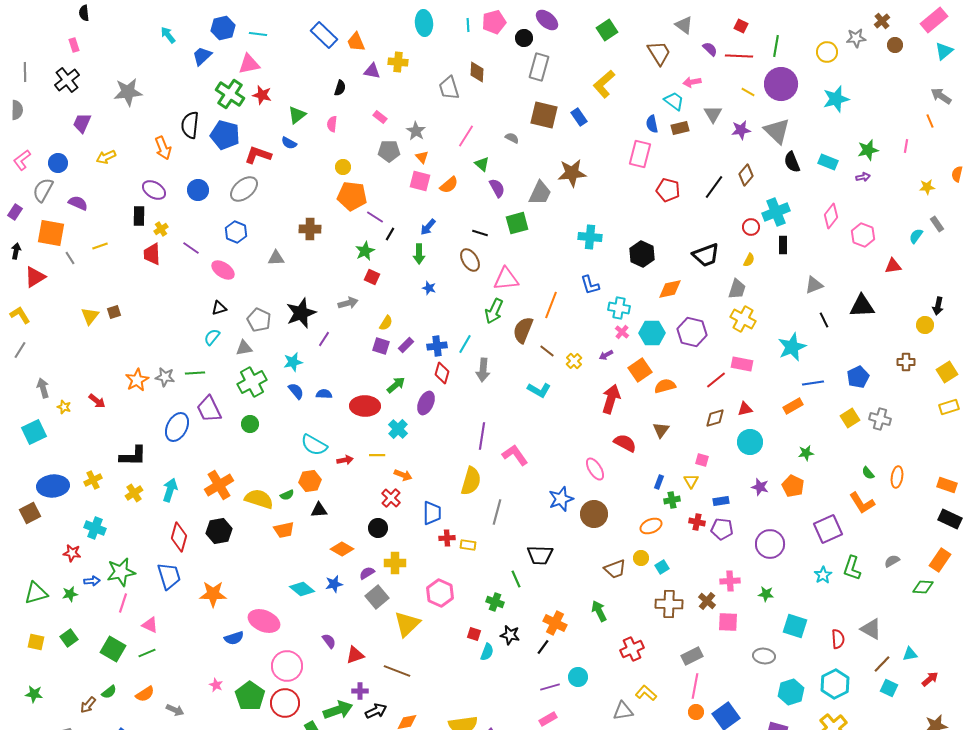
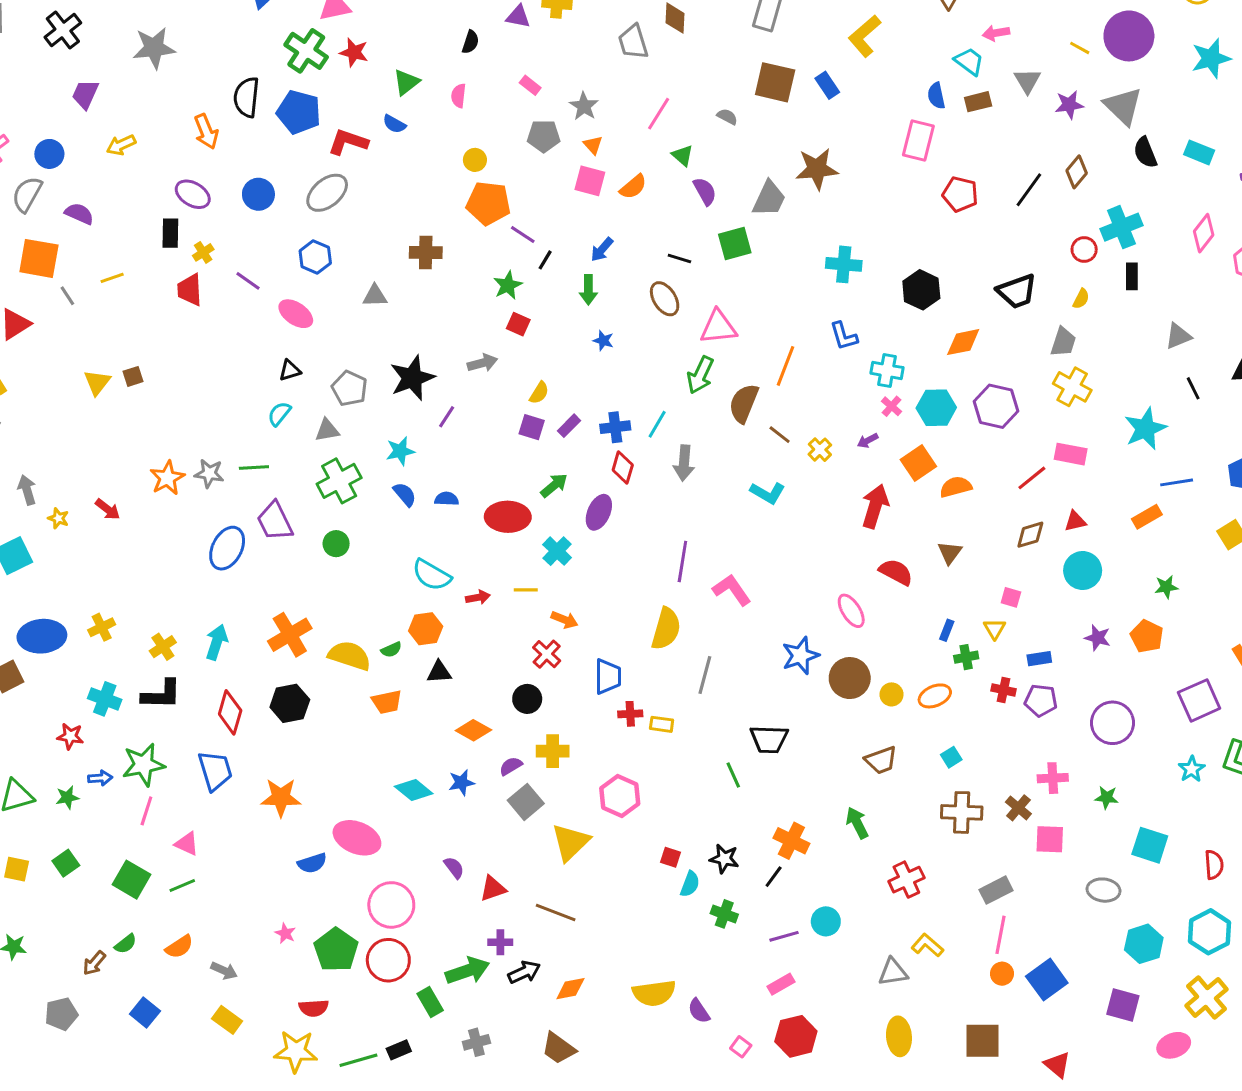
black L-shape: (133, 456) -> (161, 694), moved
yellow circle: (641, 558) -> (892, 694), moved
green cross: (495, 602) -> (724, 914), moved

